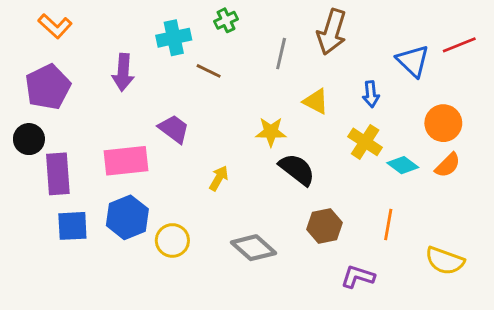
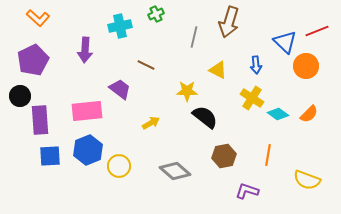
brown line: (209, 71) -> (146, 65), moved
orange circle: (443, 123) -> (306, 66), moved
yellow arrow: (219, 178) -> (151, 123), turned 30

